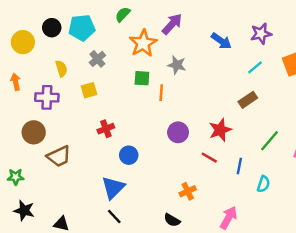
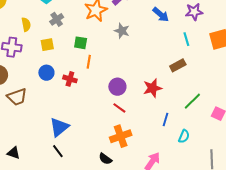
cyan line: (255, 67) -> (186, 39), turned -72
green square: (142, 78) -> (81, 43), moved
orange line: (161, 93) -> (89, 62), moved
red cross: (106, 129) -> (70, 79), moved, turned 32
blue circle: (129, 155) -> (46, 73), moved
red line: (209, 158) -> (119, 108), moved
orange cross: (188, 191) -> (121, 136), size x1.5

